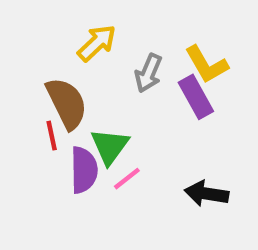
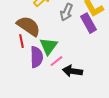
brown semicircle: (67, 103) -> (28, 26), turned -30
black arrow: (207, 194) -> (72, 71), moved

